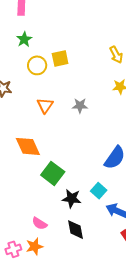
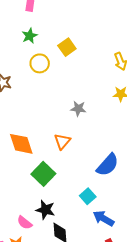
yellow square: (60, 59) -> (67, 47), moved, turned -30
orange triangle: (45, 105) -> (62, 141), moved
black star: (72, 199) -> (45, 210), moved

